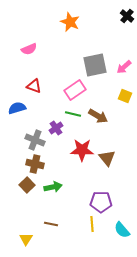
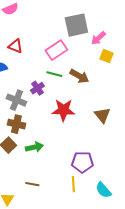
pink arrow: (124, 67) -> (98, 38), moved
brown triangle: (107, 158) -> (102, 115), moved

